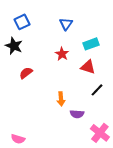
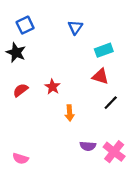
red star: (62, 54) -> (52, 87), moved
red semicircle: (26, 73) -> (21, 90), moved
purple semicircle: (77, 114) -> (88, 146), moved

